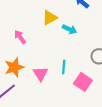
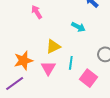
yellow triangle: (50, 18) -> (53, 47), moved
pink arrow: (20, 37) -> (37, 12), moved

